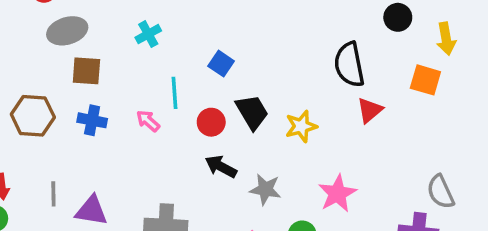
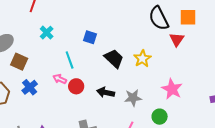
brown square: (86, 71) -> (19, 62), turned 36
orange square: (425, 80) -> (188, 17), moved
blue cross: (92, 120) -> (30, 87), turned -35
red circle: (211, 122) -> (76, 86), moved

